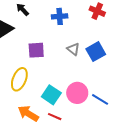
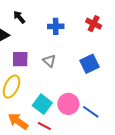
gray triangle: (73, 49) -> (49, 61), moved
purple square: (36, 50) -> (20, 59), moved

